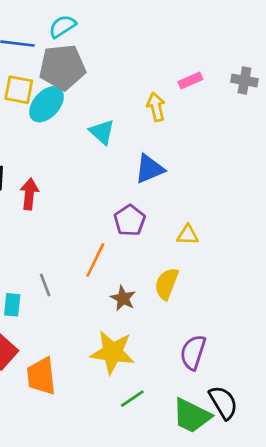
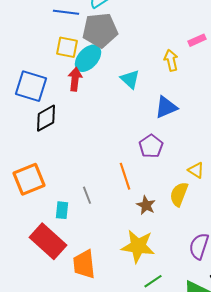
red arrow: (29, 194) -> (75, 79), moved
yellow triangle: (188, 235) -> (196, 170), moved, turned 30
orange line: (95, 260) -> (125, 176), turned -44

